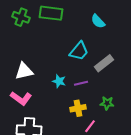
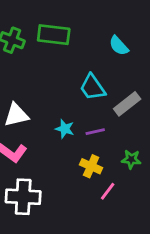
cyan trapezoid: (79, 51) -> (92, 87), turned 105
yellow cross: (78, 108) -> (91, 166), turned 35

